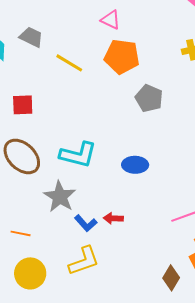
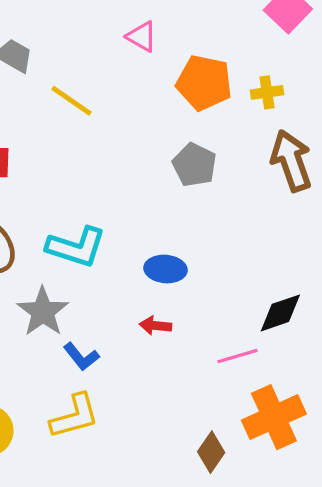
orange pentagon: (122, 57) -> (204, 83), moved
red arrow: (113, 218) -> (155, 326), moved

